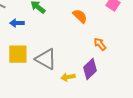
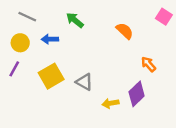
yellow square: (18, 54) -> (51, 76), turned -30
gray triangle: (46, 59) -> (84, 82), size x0.7

